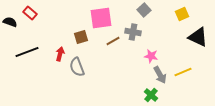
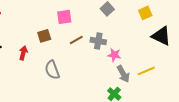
pink square: (101, 18) -> (64, 17), size x0.7
gray cross: (133, 32) -> (98, 41), moved
gray semicircle: (77, 67) -> (52, 70), moved

